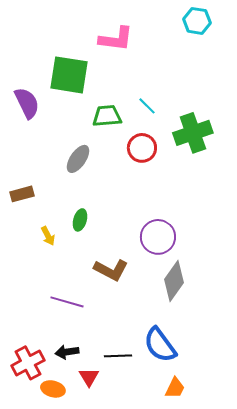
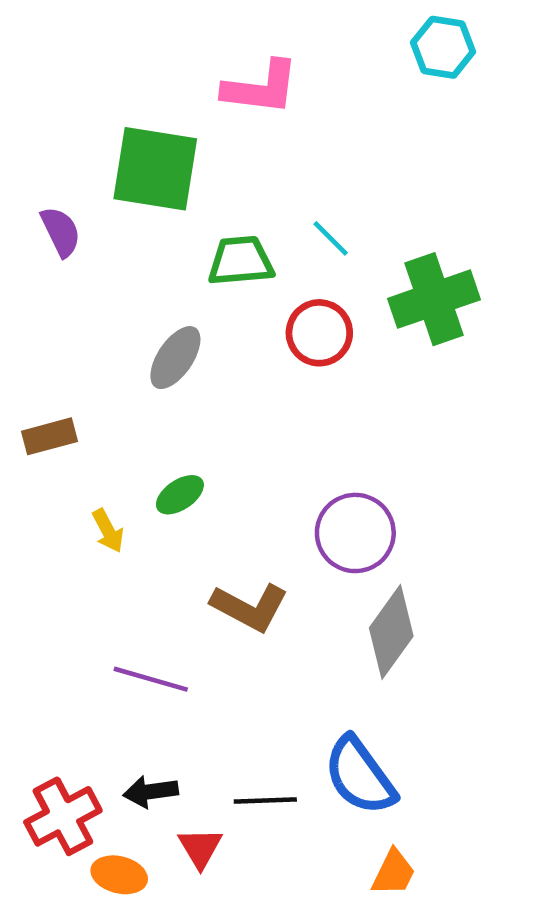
purple semicircle: (27, 103) -> (61, 232), size x0.7
green ellipse: (80, 220) -> (180, 495), turned 40

